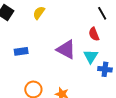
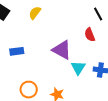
cyan triangle: (91, 56) -> (78, 68), moved

